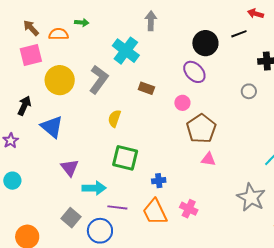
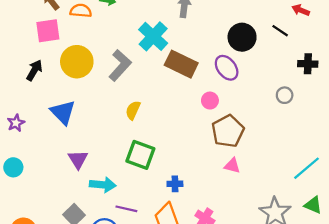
black line: (239, 34) -> (280, 31), turned 49
brown rectangle: (146, 88) -> (181, 64), moved, size x1.8
black arrow: (24, 106) -> (34, 70), moved

